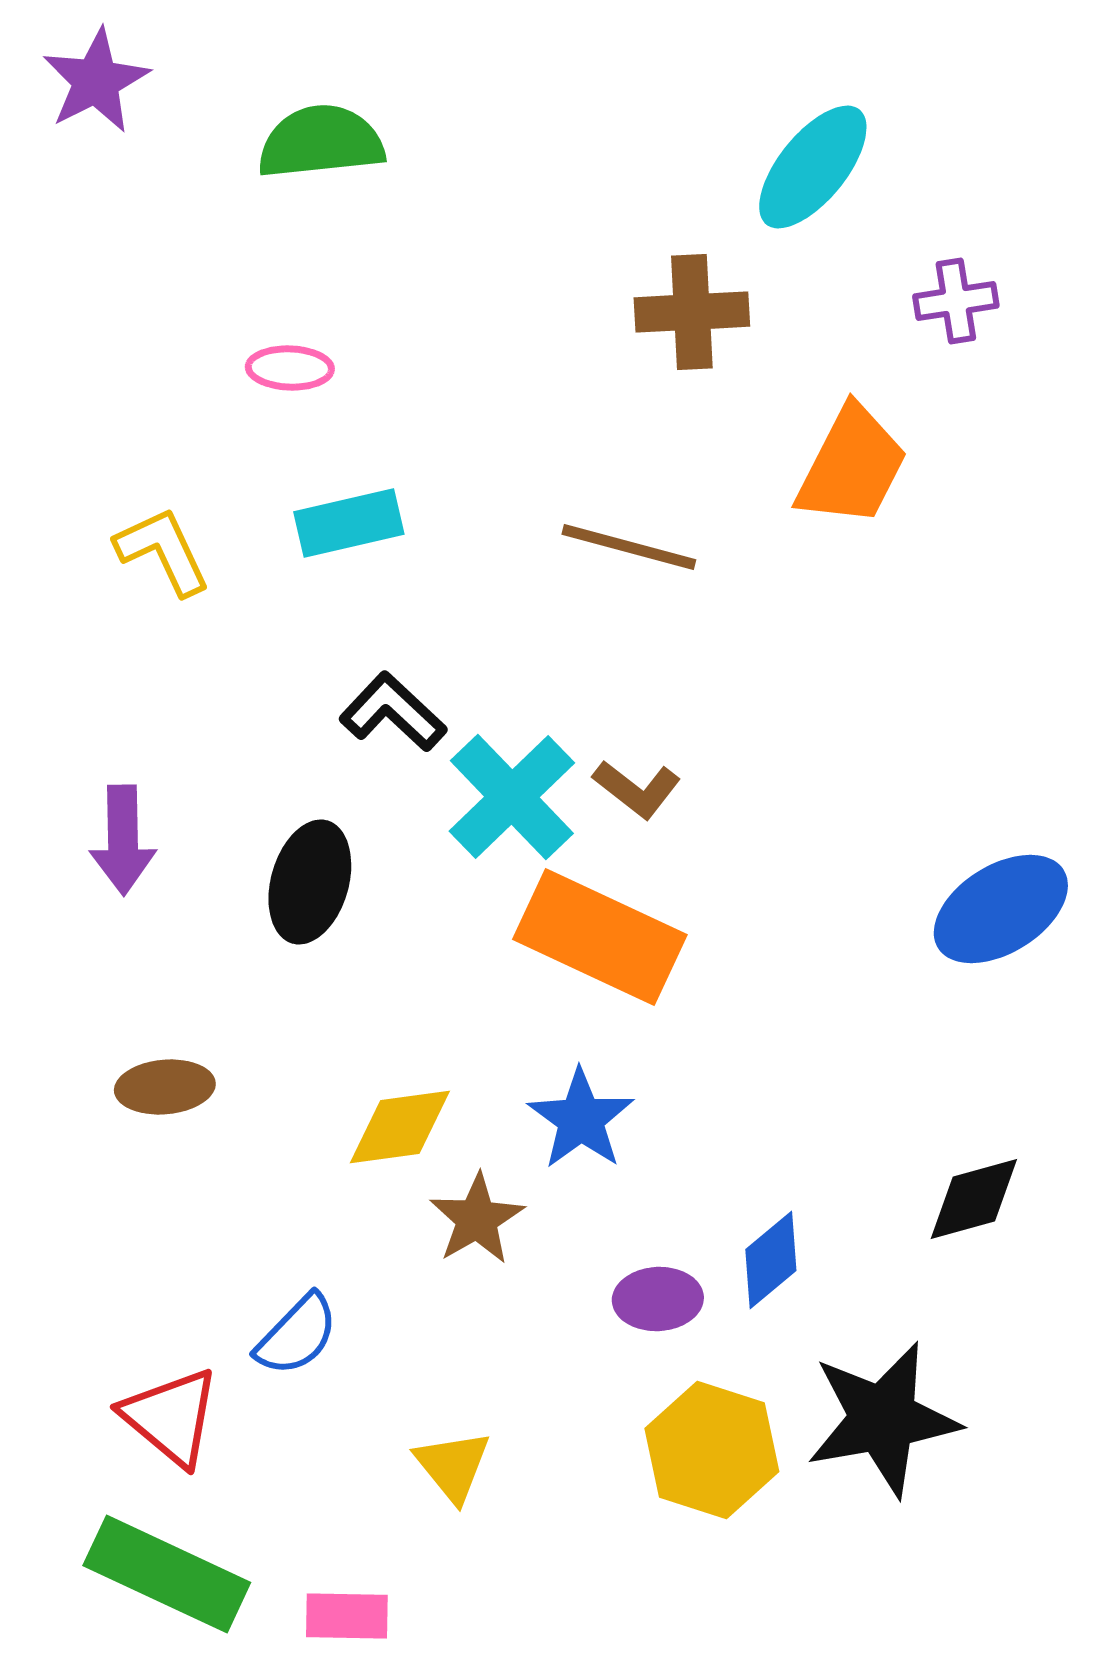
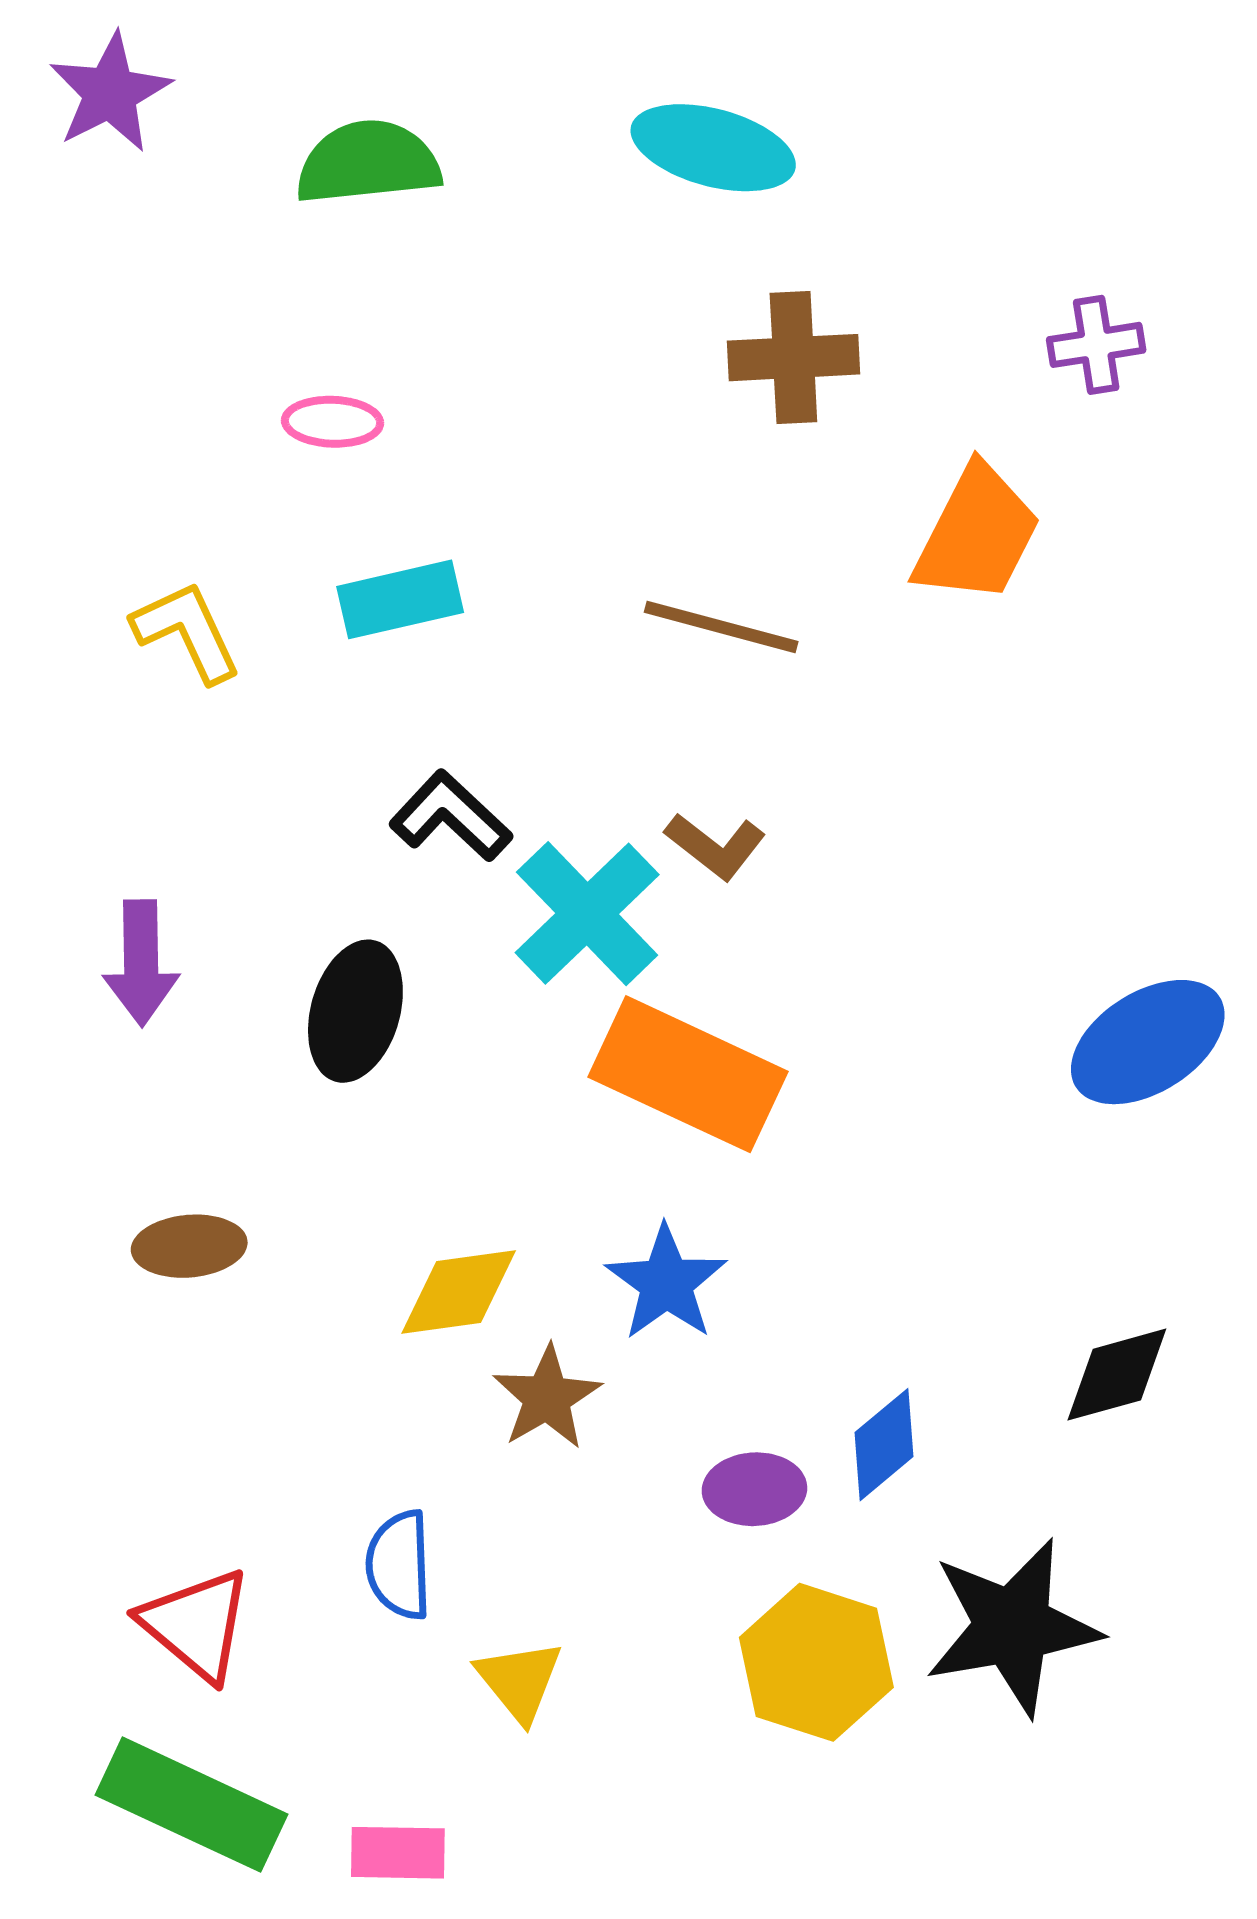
cyan ellipse: (813, 167) -> (713, 148), moved, turned 66
brown L-shape: (637, 789) -> (715, 846), moved
blue semicircle: (297, 1335) -> (399, 1565), moved, turned 134

